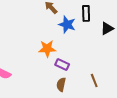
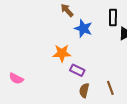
black rectangle: (86, 13) -> (113, 18), moved
brown semicircle: (61, 85) -> (84, 90), moved

